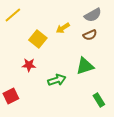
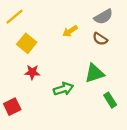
brown semicircle: (90, 35) -> (100, 39), turned 56
yellow square: (38, 39) -> (27, 43), moved
green rectangle: (99, 100) -> (110, 100), moved

